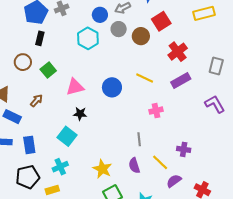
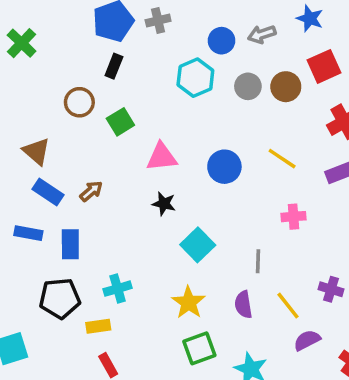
gray circle: (119, 29) -> (248, 86), moved
brown arrow: (36, 101) -> (91, 191), moved
cyan square: (67, 136) -> (198, 245), moved

